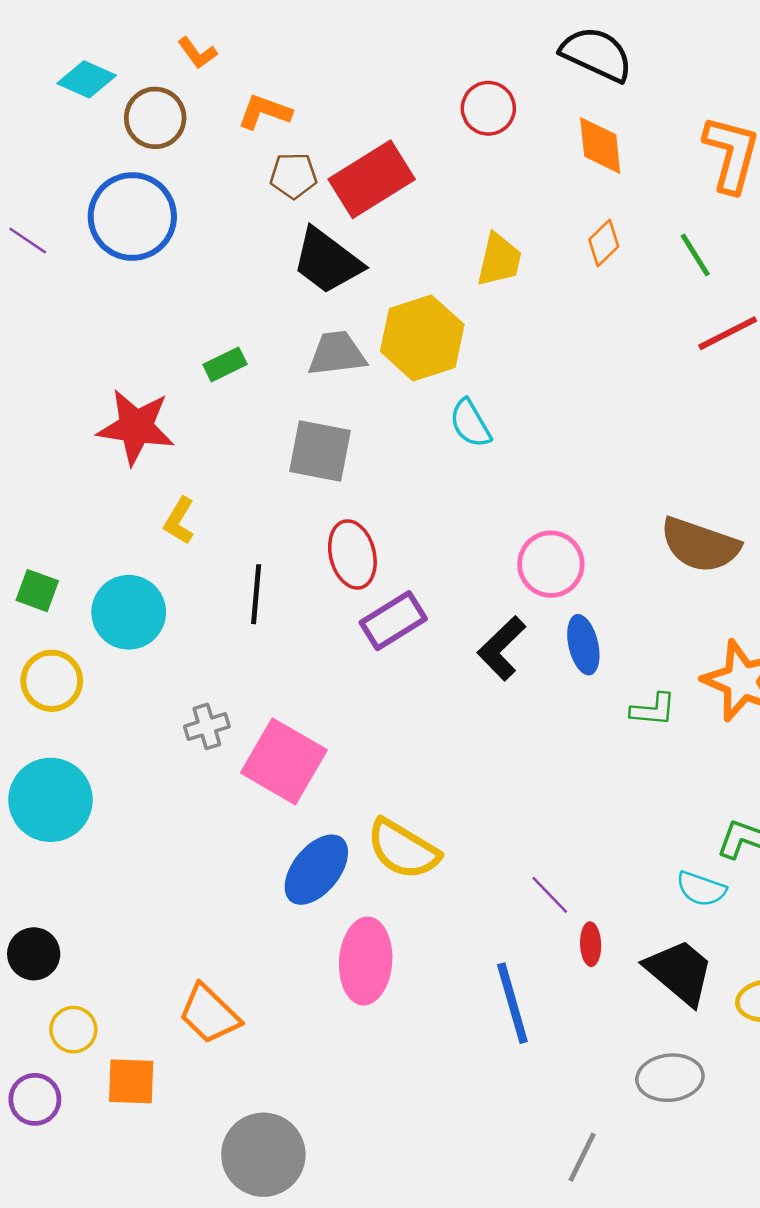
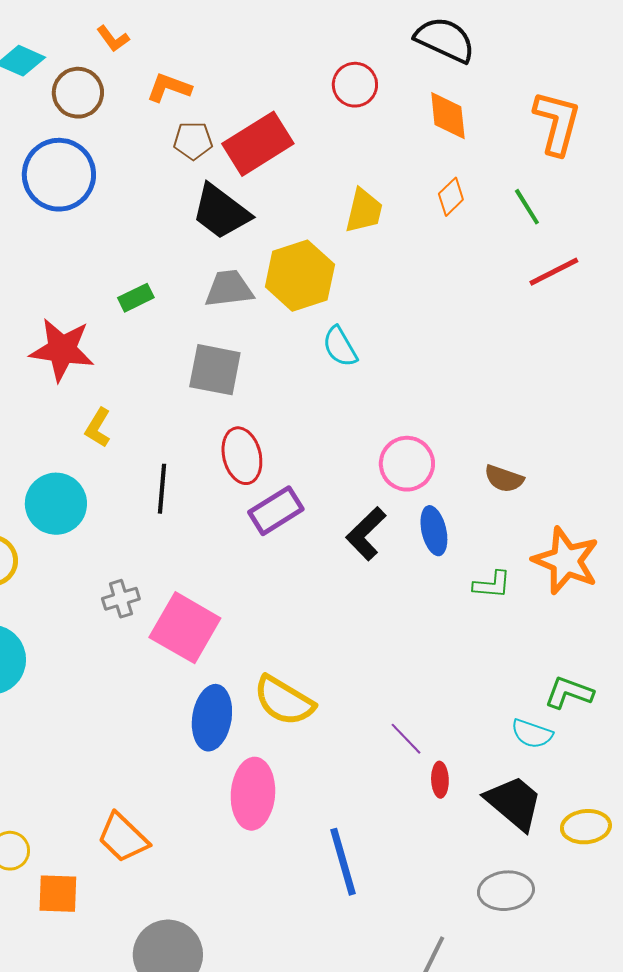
brown semicircle: (700, 545) -> (504, 479), moved, size x0.6
blue ellipse: (316, 870) -> (212, 718), turned -30
blue line: (512, 1003) -> (343, 862), moved

